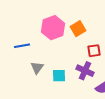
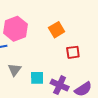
pink hexagon: (53, 28) -> (16, 29), moved
purple cross: (85, 71) -> (60, 85), moved

